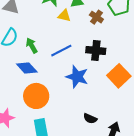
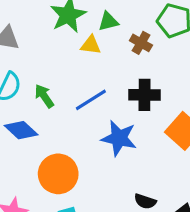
blue diamond: (27, 68) -> (21, 130), moved

